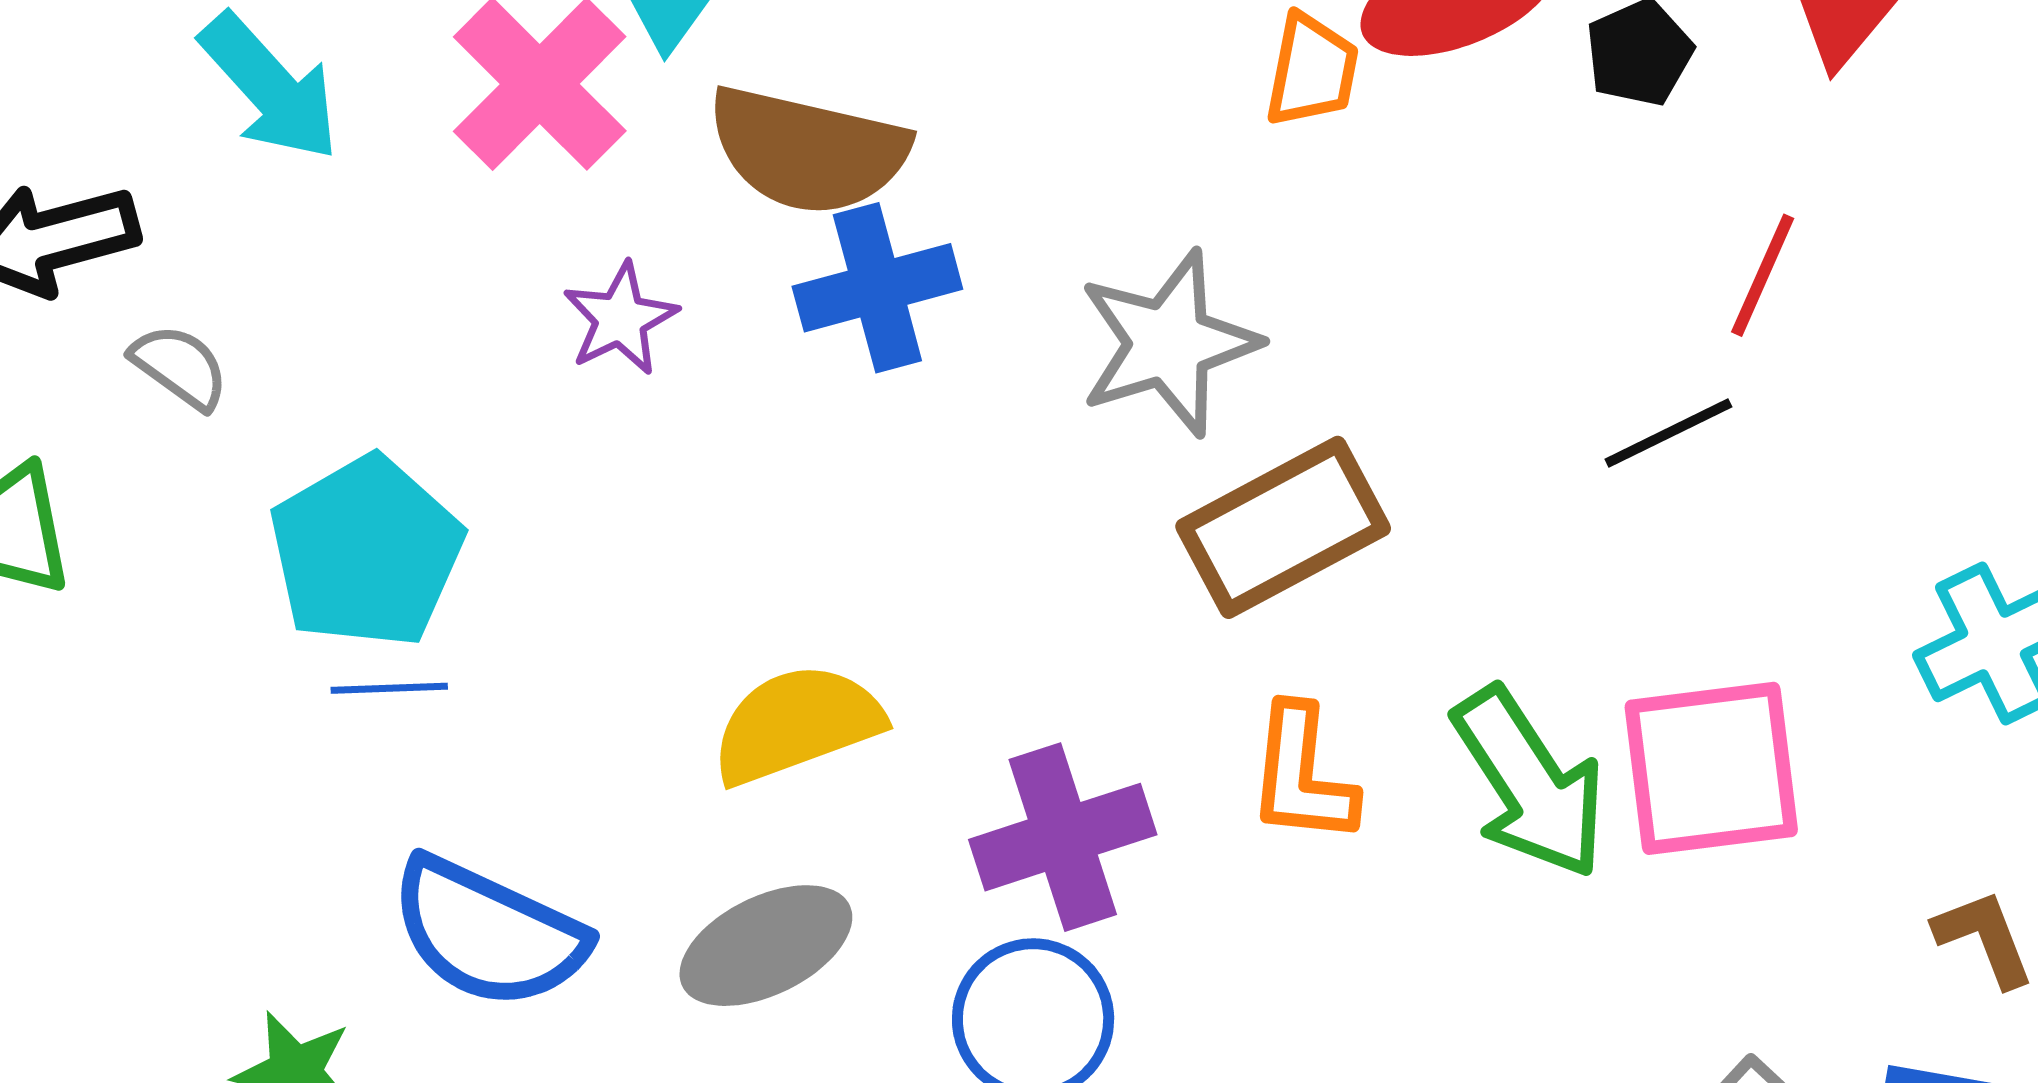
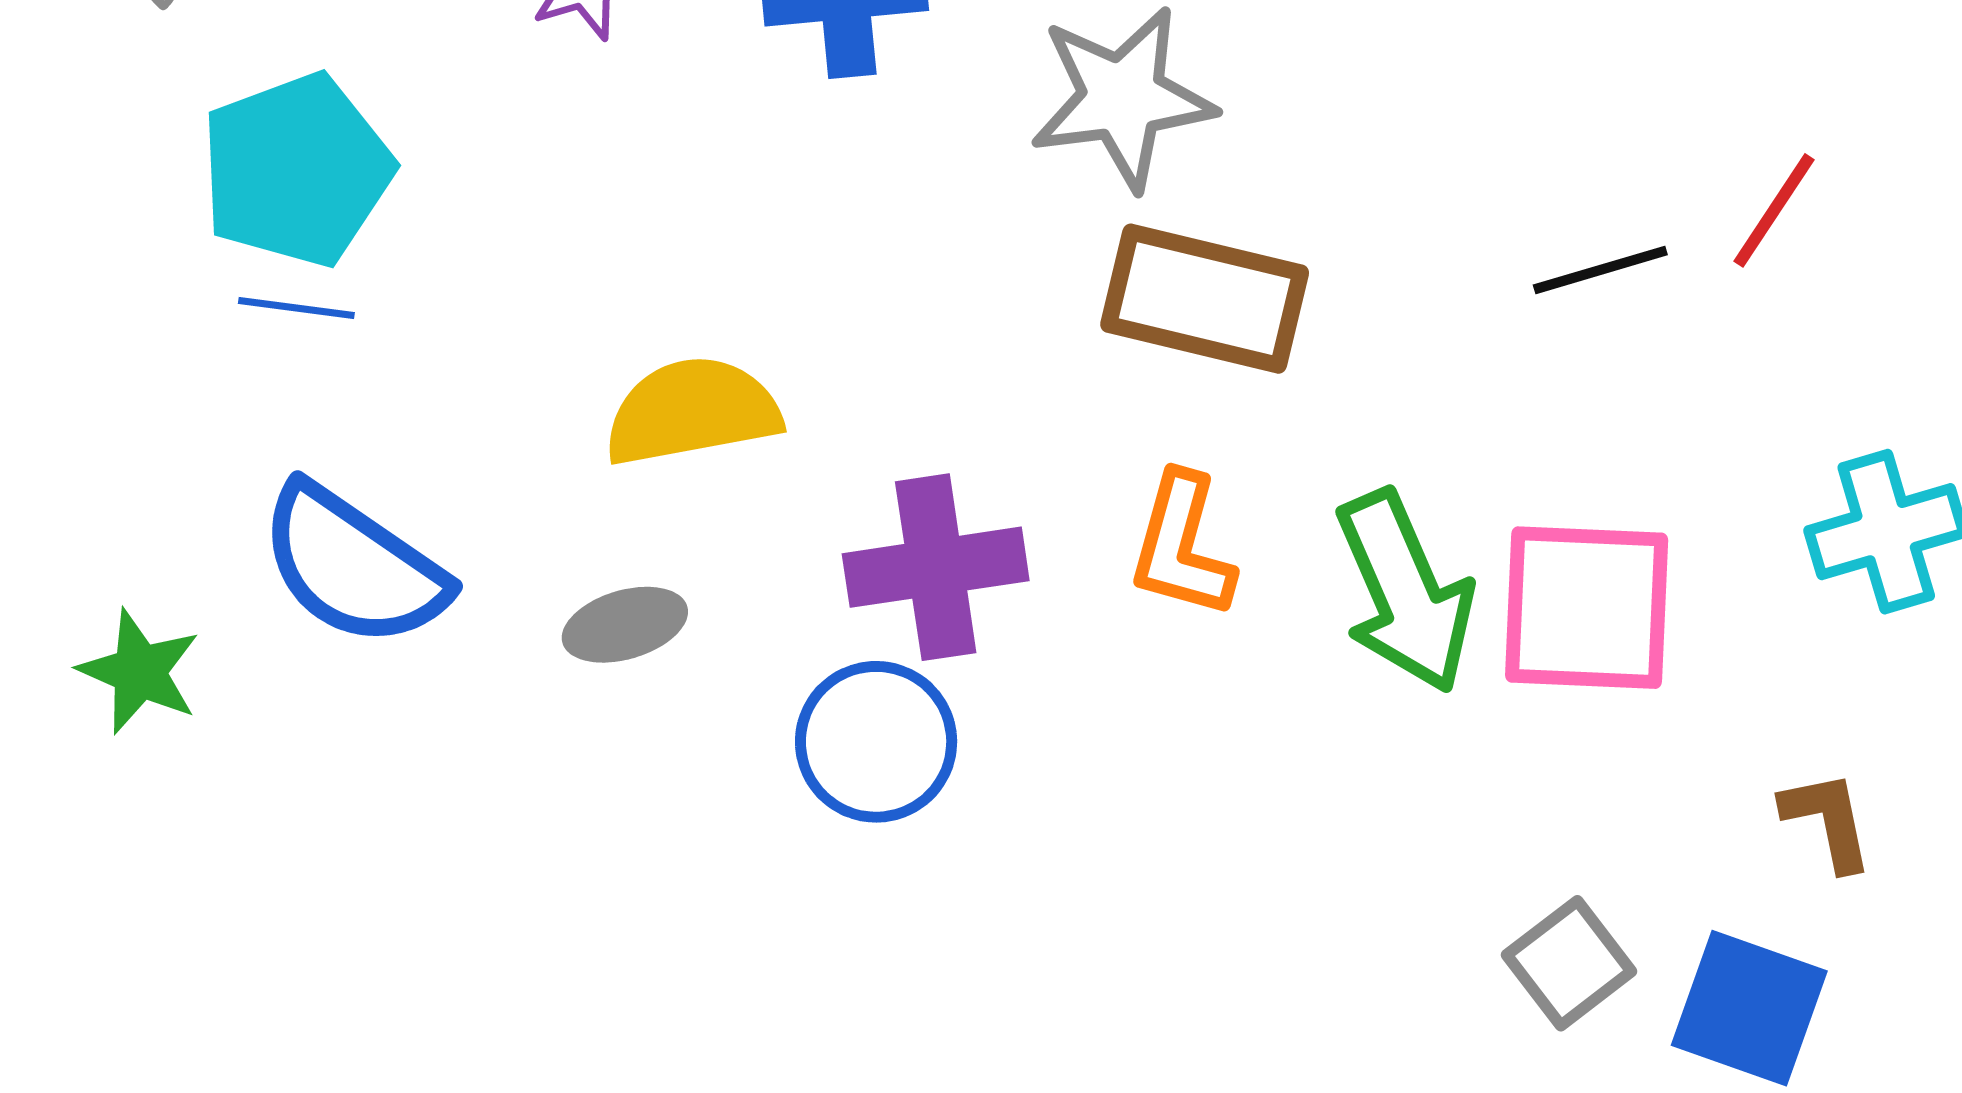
red line: (1763, 275) -> (1774, 210), moved
brown rectangle: (1283, 527) -> (1205, 299), turned 32
gray ellipse: (766, 946) -> (625, 625), size x0.7

